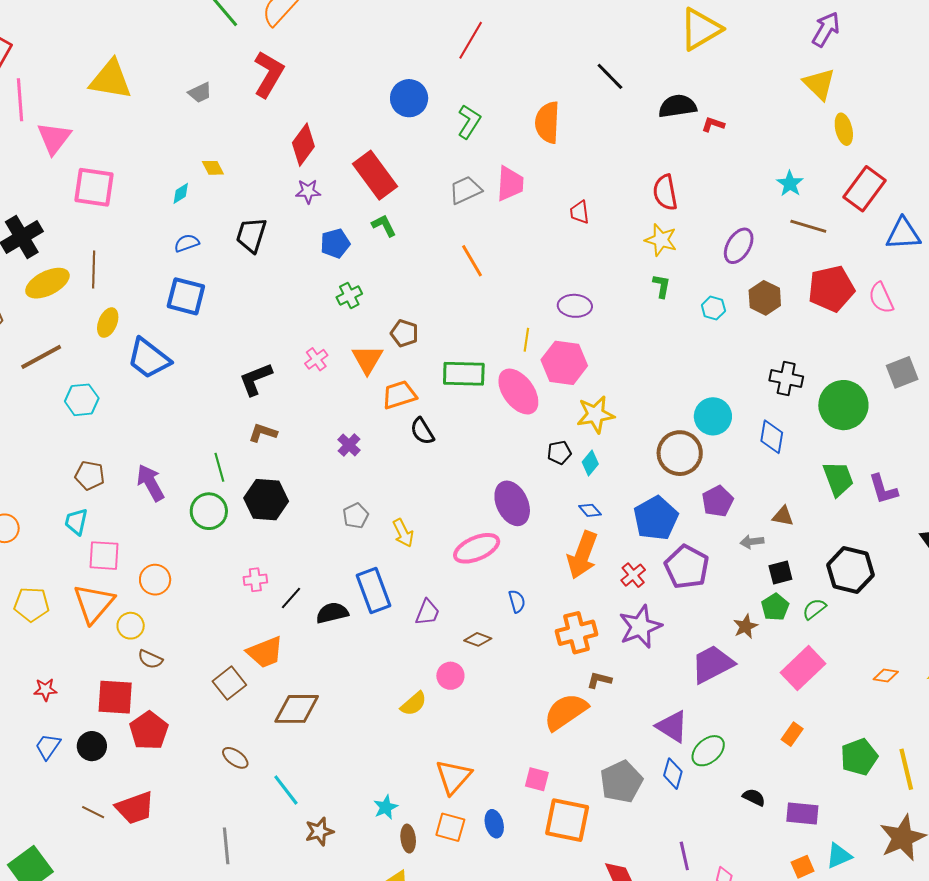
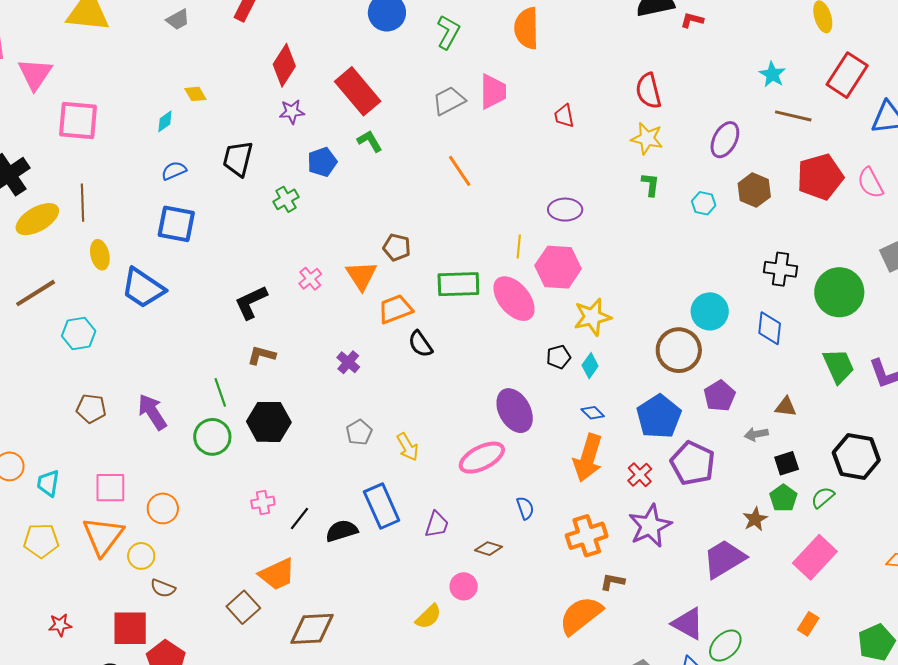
green cross: (349, 295) -> (286, 199), moved
yellow ellipse: (108, 323) -> (100, 255), turned -32
cyan trapezoid: (76, 522) -> (48, 483), moved

